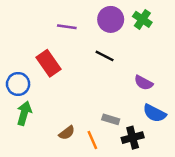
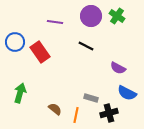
blue circle: (18, 84) -> (15, 42), moved
brown semicircle: (67, 133) -> (55, 109), turned -104
orange line: (92, 140) -> (76, 115), turned 35

